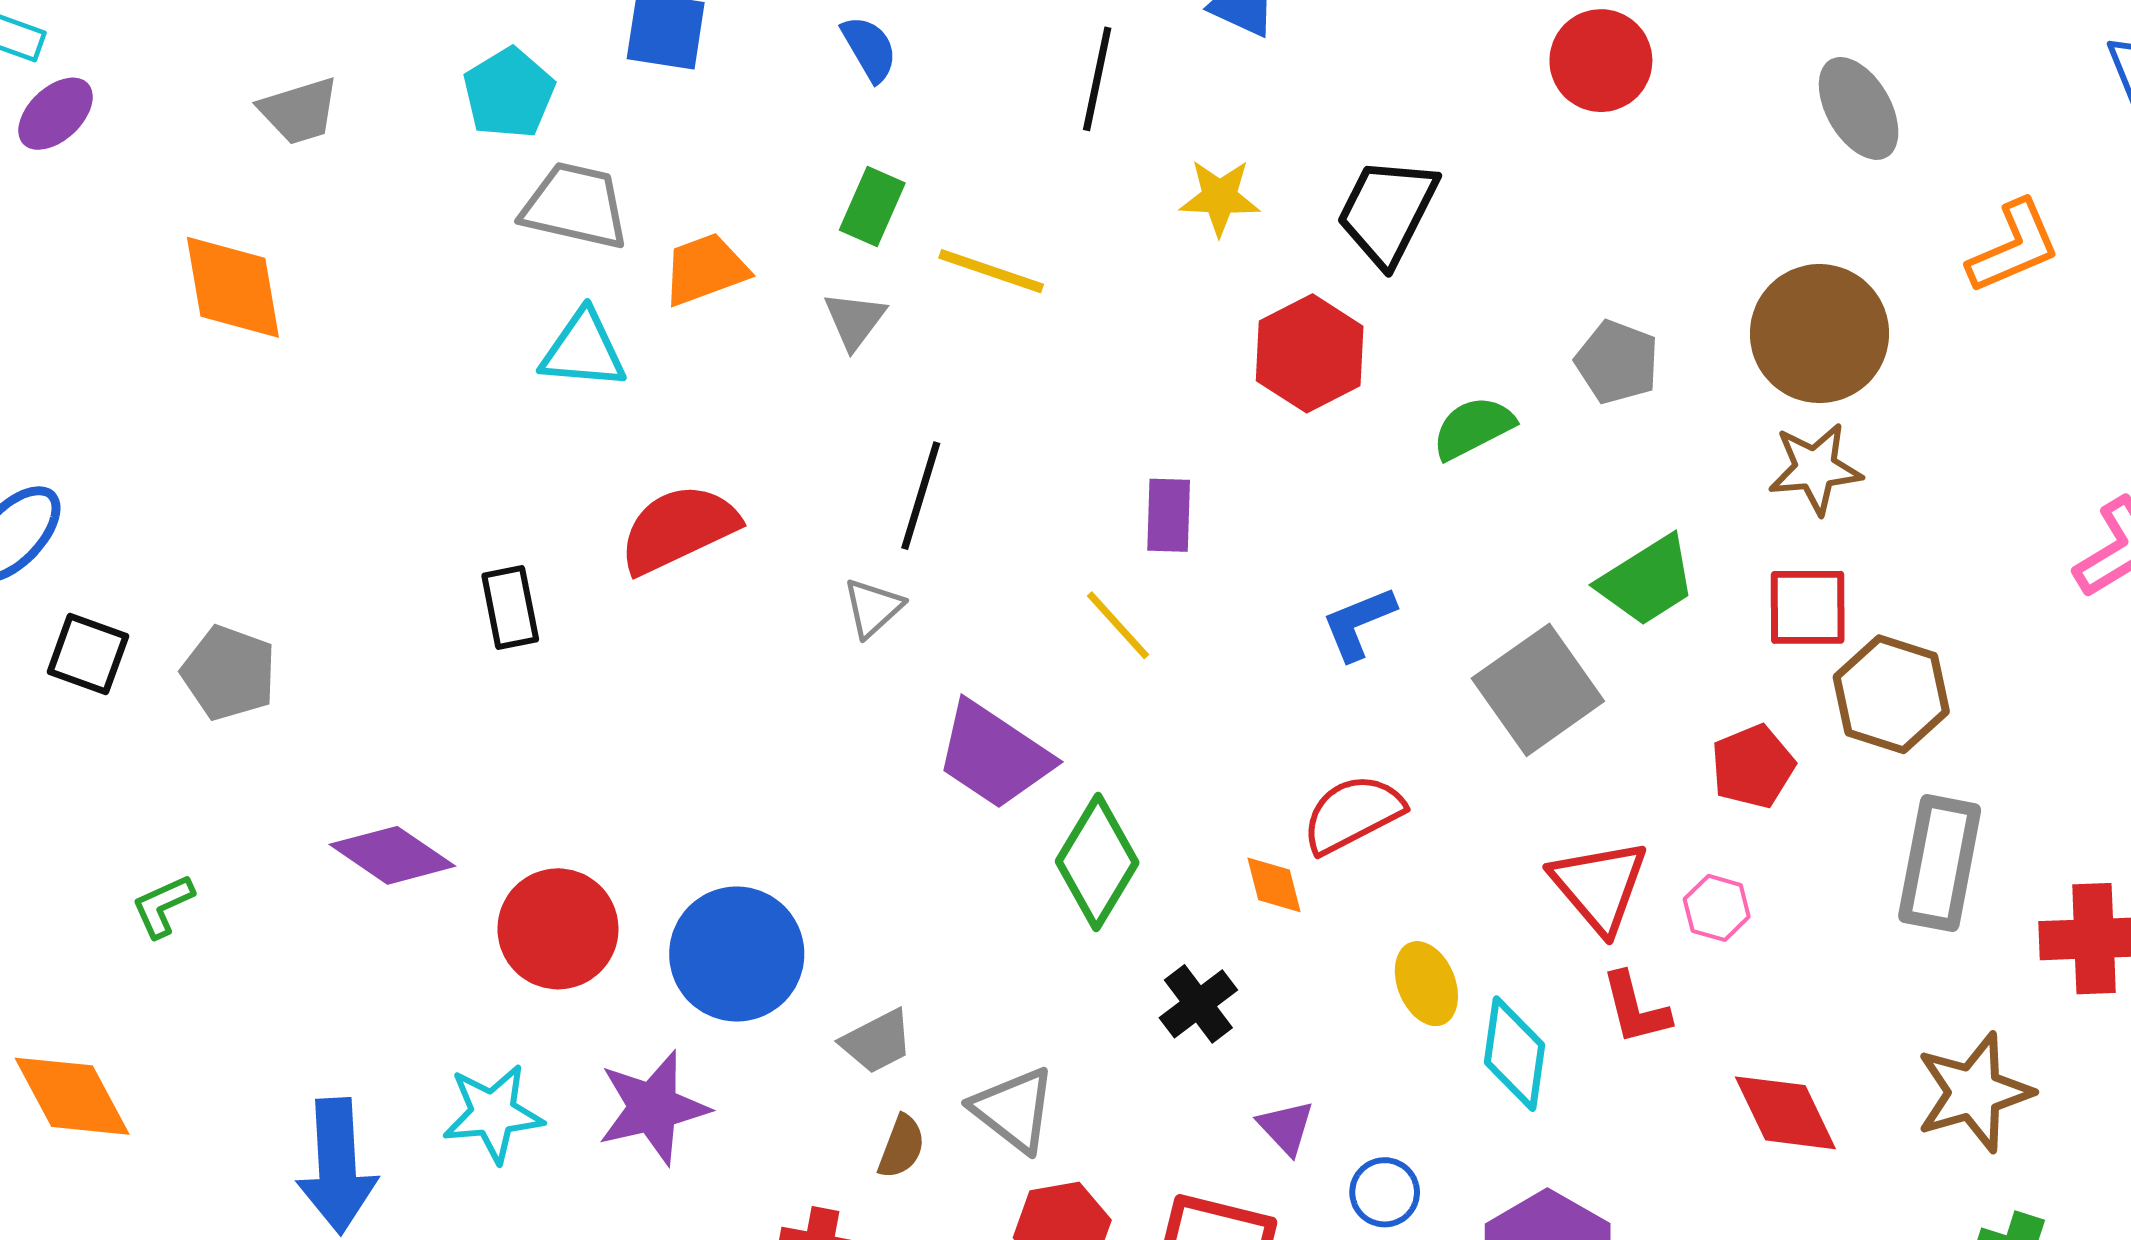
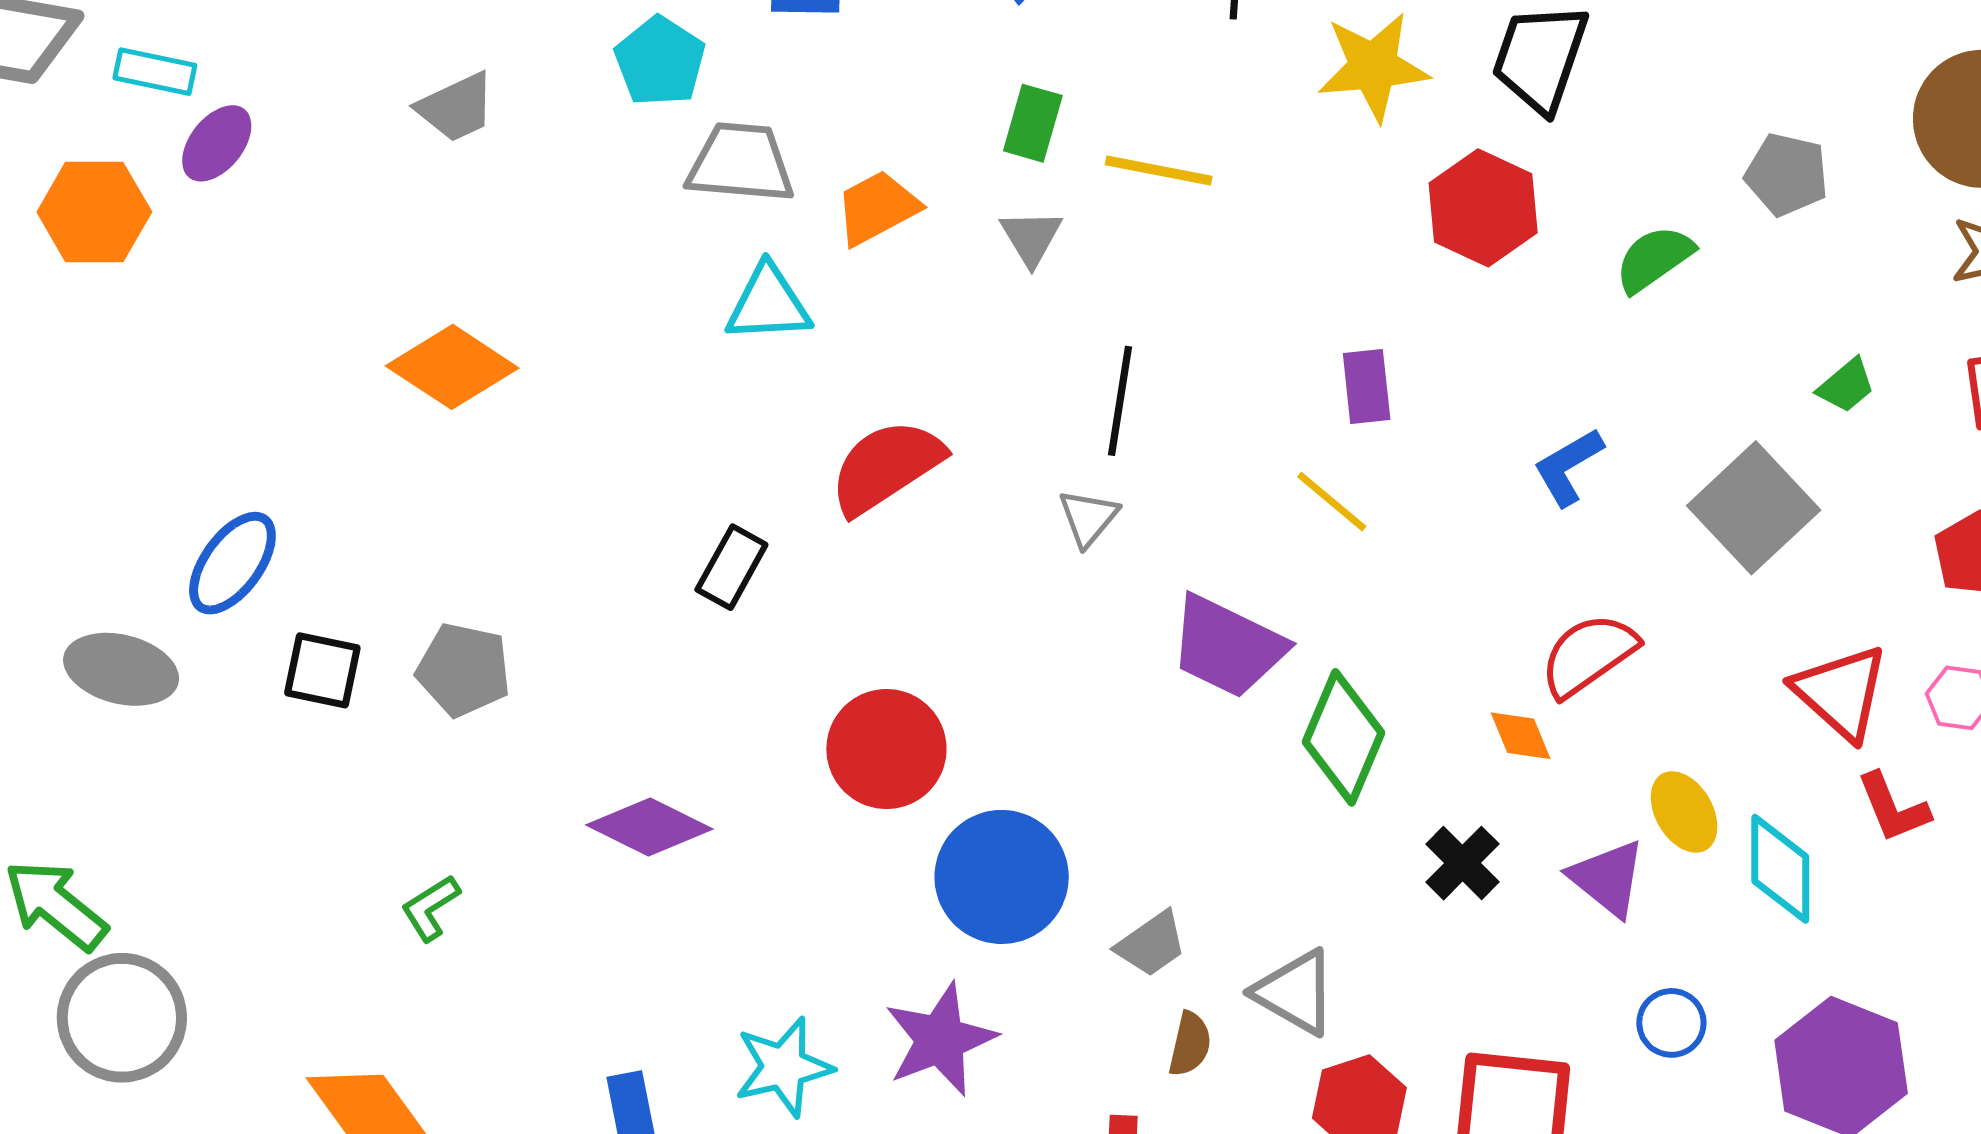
yellow star: (1220, 197) -> (1373, 67), size x1.4
orange diamond: (233, 287) -> (452, 367), moved, turned -39
green trapezoid: (1647, 581) -> (1846, 386), size x0.6
black rectangle: (510, 608) -> (731, 567), turned 48
red circle: (558, 929) -> (886, 749), moved
purple triangle: (1286, 1127) -> (1608, 878), moved, size x1.4

